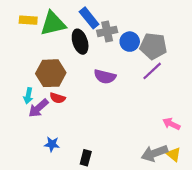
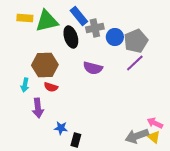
gray pentagon: (153, 46) -> (136, 41), turned -30
purple arrow: (38, 108) -> (38, 108), moved, turned -54
pink arrow: (171, 124) -> (155, 123), moved
blue star: (52, 144) -> (61, 128), moved

